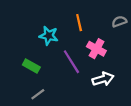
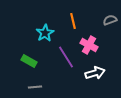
cyan star: (49, 36) -> (45, 33), turned 30
gray line: (38, 94) -> (35, 87), turned 32

